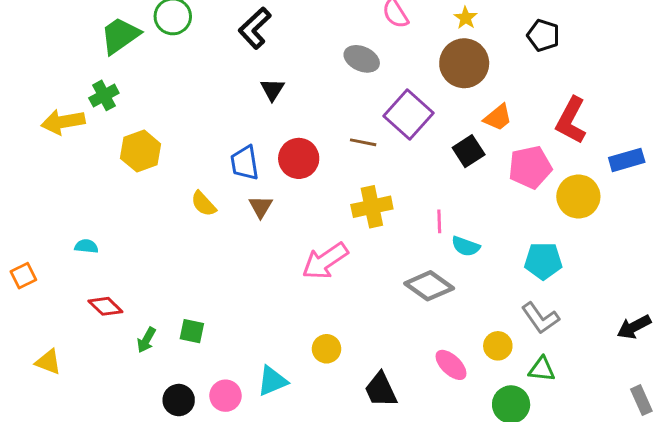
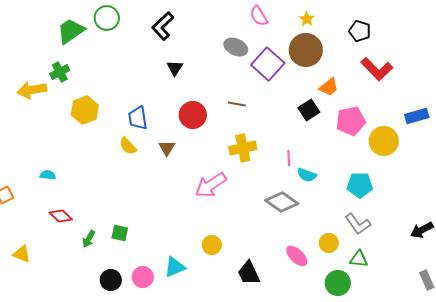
purple square: (409, 115) -> (268, 64), moved
red L-shape: (571, 120) -> (377, 69), moved, turned -72
blue trapezoid: (245, 163) -> (138, 118), moved

